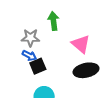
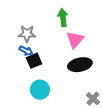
green arrow: (53, 21) -> (63, 18), moved
pink triangle: (81, 44) -> (75, 40), turned 30

